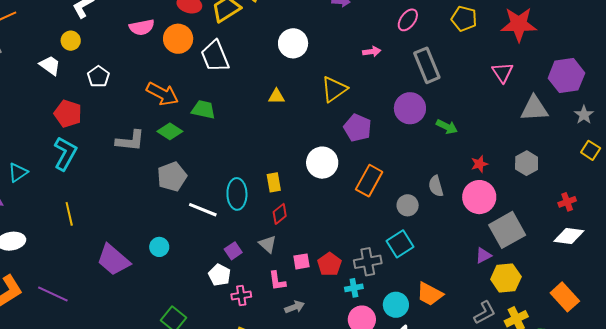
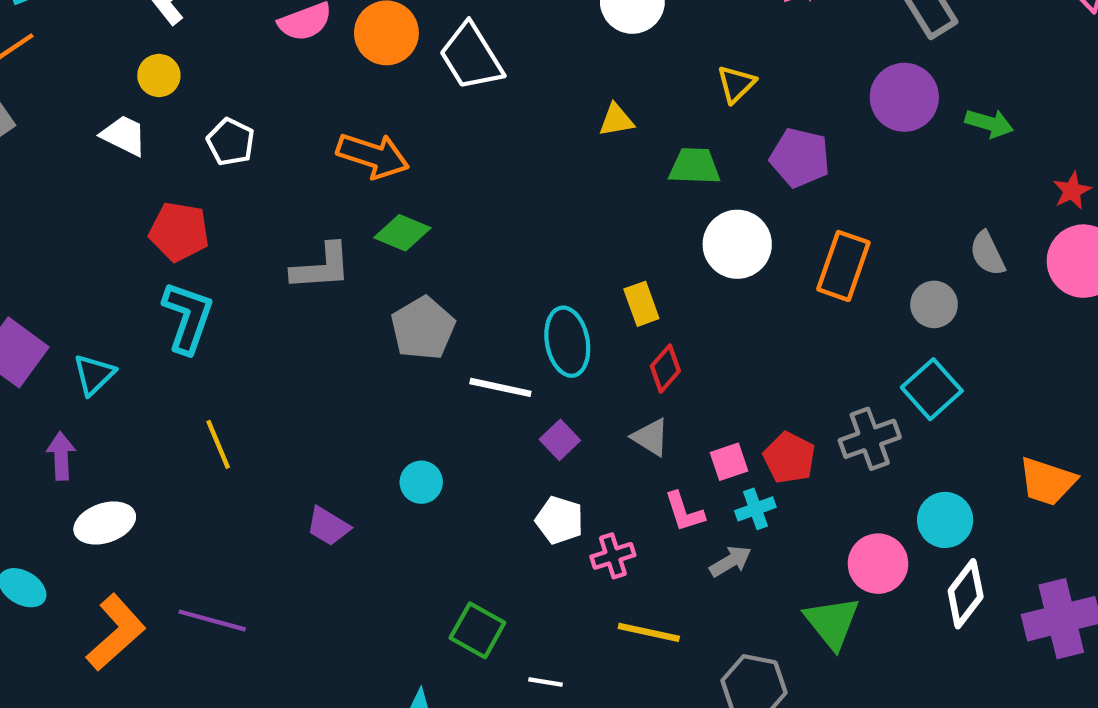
yellow triangle: (334, 89) -> (736, 84), size x0.7
green trapezoid: (203, 110) -> (695, 166), moved
purple square: (233, 251) -> (560, 440), moved
purple trapezoid: (113, 260) -> (328, 526), size x0.6
cyan cross: (354, 288) -> (755, 509), moved
orange trapezoid: (430, 294) -> (1047, 481), moved

